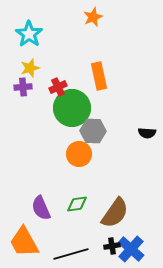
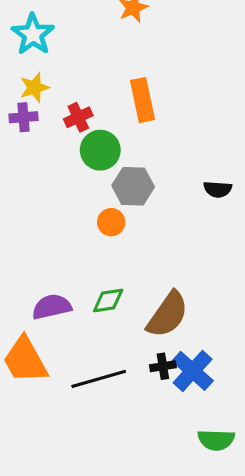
green circle: (72, 108) -> (100, 150), size x0.7
orange circle: (79, 154) -> (111, 222), size x0.7
purple semicircle: (41, 208) -> (52, 307), turned 100

